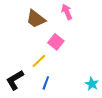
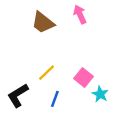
pink square: (56, 42) -> (83, 77), moved
cyan star: (92, 84) -> (100, 94), moved

